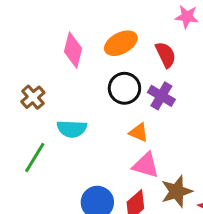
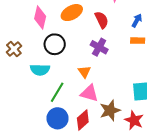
black circle: (124, 88) -> (55, 44), moved
orange triangle: (139, 133) -> (84, 72), turned 32
green line: (35, 157) -> (57, 92), moved

